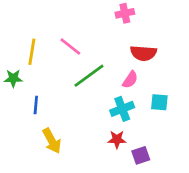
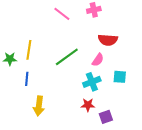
pink line: (70, 46) -> (62, 14), moved
yellow line: (32, 52) -> (29, 50), moved
yellow arrow: (52, 141) -> (39, 106), turned 36

